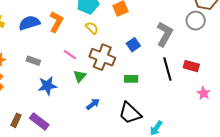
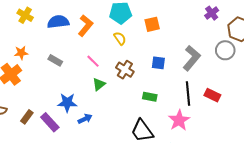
blue square: (133, 45) -> (158, 63), turned 32
brown cross: (102, 57) -> (125, 70), size x0.7
blue star: (47, 86) -> (67, 103), moved
pink star: (203, 93) -> (179, 120), moved, size x1.5
blue arrow: (93, 104) -> (85, 119), moved

